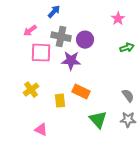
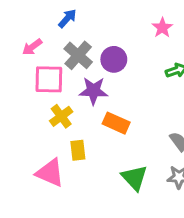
gray cross: (61, 37) -> (78, 55), turned 30
yellow cross: (31, 90) -> (61, 116), moved
orange rectangle: (81, 92) -> (116, 123), moved
pink triangle: (41, 130) -> (50, 173), moved, size x1.5

